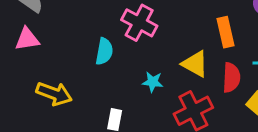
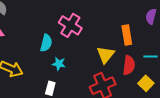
yellow triangle: (195, 64) -> (106, 55), turned 36
cyan star: (153, 82) -> (59, 64), moved

